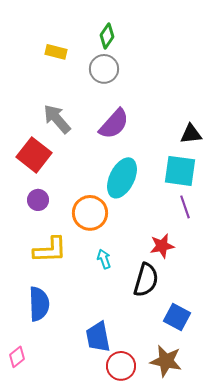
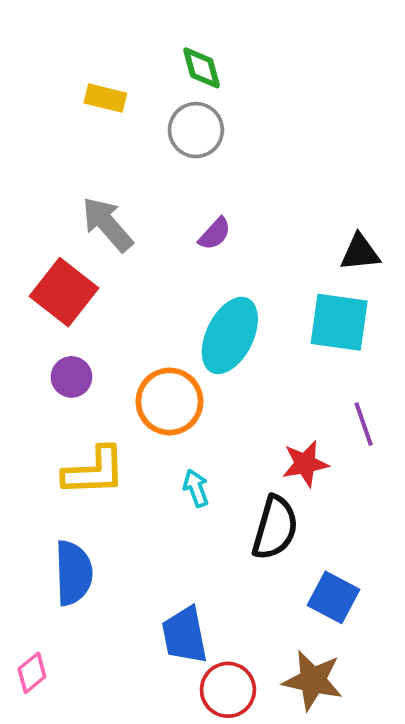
green diamond: (107, 36) -> (202, 68), turned -50
purple semicircle: (114, 124) -> (215, 234), size x0.6
purple line: (185, 207) -> (364, 424), moved

